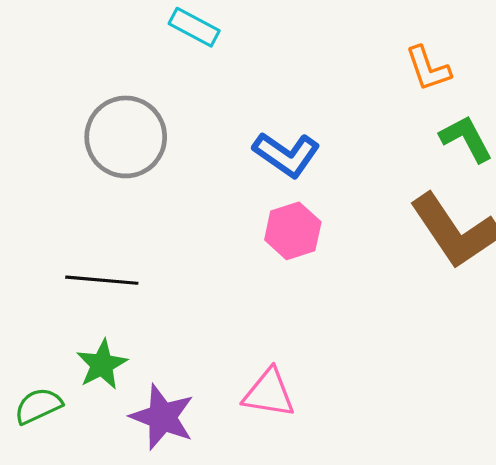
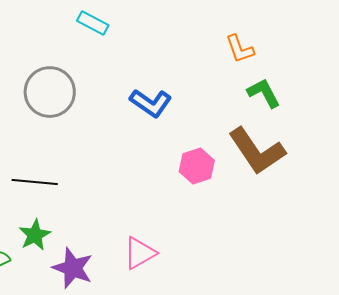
pink hexagon: (293, 231) -> (197, 166), moved
pink triangle: (269, 393) -> (140, 253), turned -39

